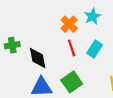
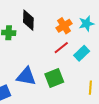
red line: (72, 48) -> (61, 48), turned 56
black diamond: (38, 58) -> (28, 20), moved

